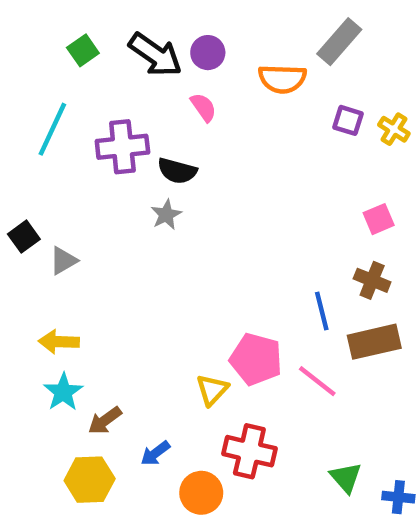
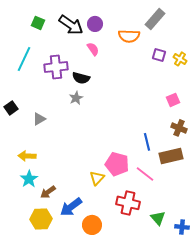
green square: (83, 50) -> (38, 23), turned -32
gray triangle: (63, 261) -> (39, 119), moved
brown cross: (372, 280) -> (179, 128), moved
red cross: (249, 451) -> (128, 203), moved
blue arrow: (155, 453) -> (71, 207), size x1.6

